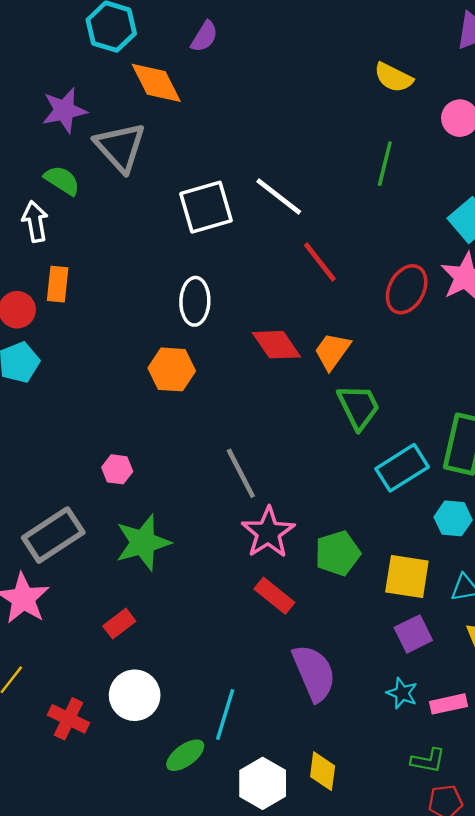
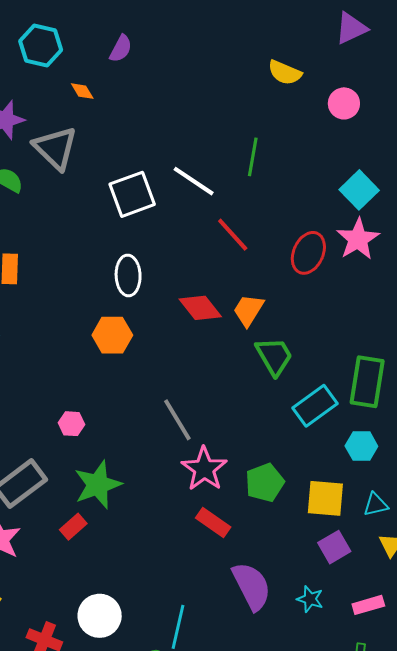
orange diamond: (156, 83) -> (82, 91), size x0.5
green line: (385, 164) -> (253, 157), moved
red rectangle: (119, 624) -> (73, 527), moved
cyan star: (402, 693) -> (310, 599), moved

